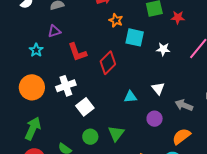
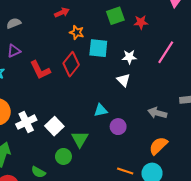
red diamond: (108, 63) -> (71, 64), moved
white cross: (66, 86) -> (26, 122), moved
white triangle: (158, 88) -> (123, 80), moved
purple circle: (155, 119) -> (118, 127), moved
green triangle: (116, 133) -> (80, 139), moved

